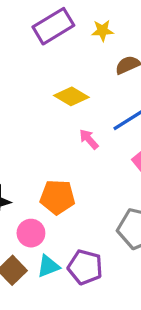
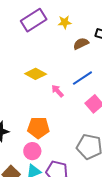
yellow diamond: (71, 96) -> (36, 74), moved
pink circle: (31, 233) -> (32, 151), moved

